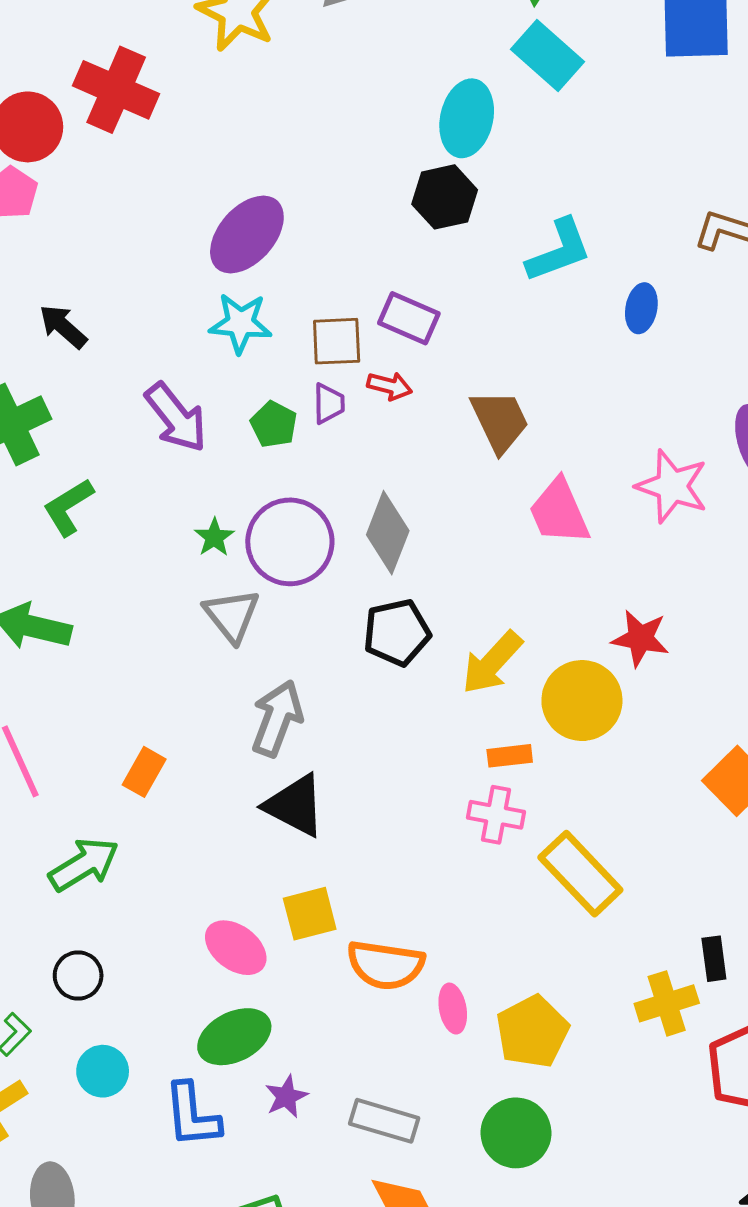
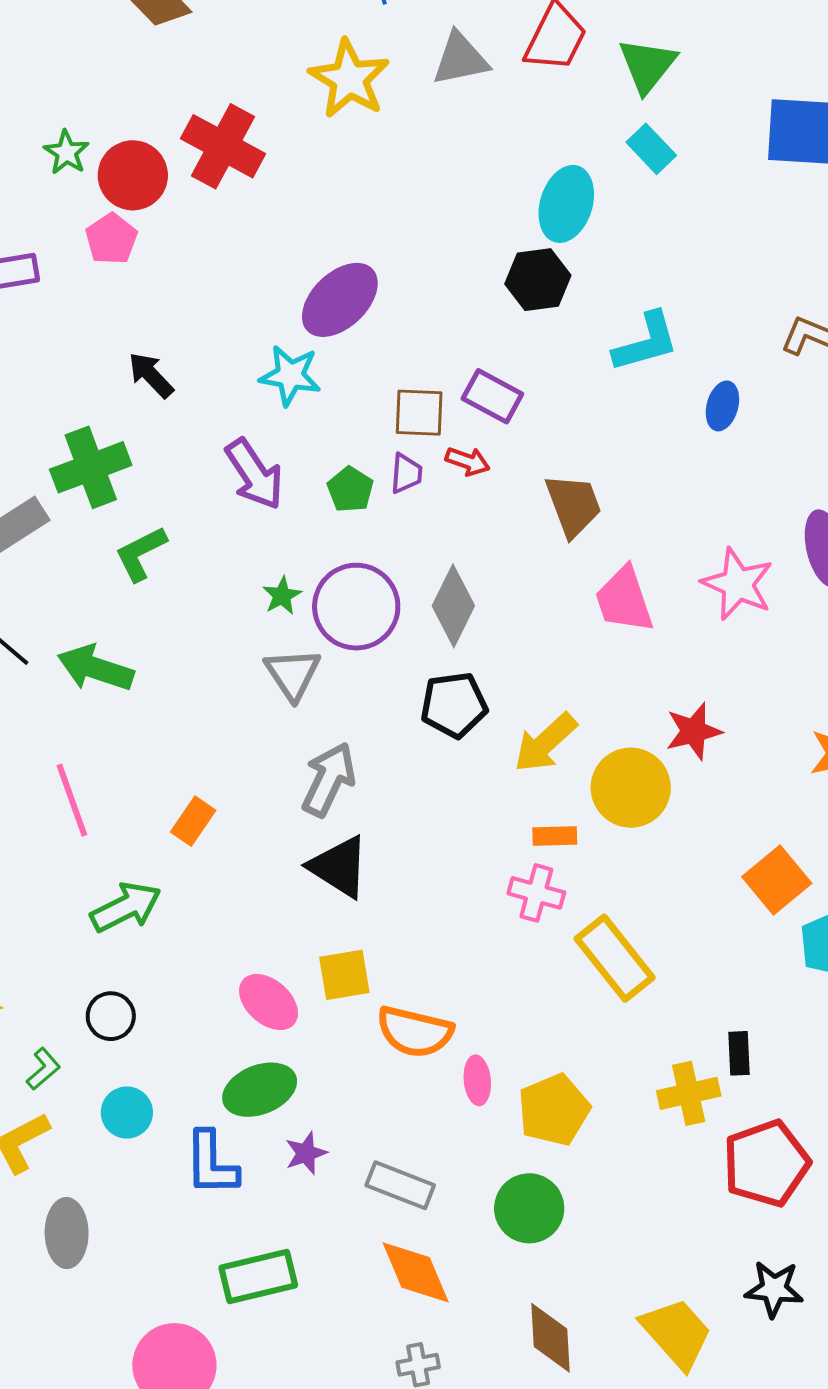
cyan rectangle: (547, 55) -> (651, 149), size x0.7
cyan star: (240, 323) -> (290, 375), moved
red star: (640, 638) -> (694, 731), turned -30

